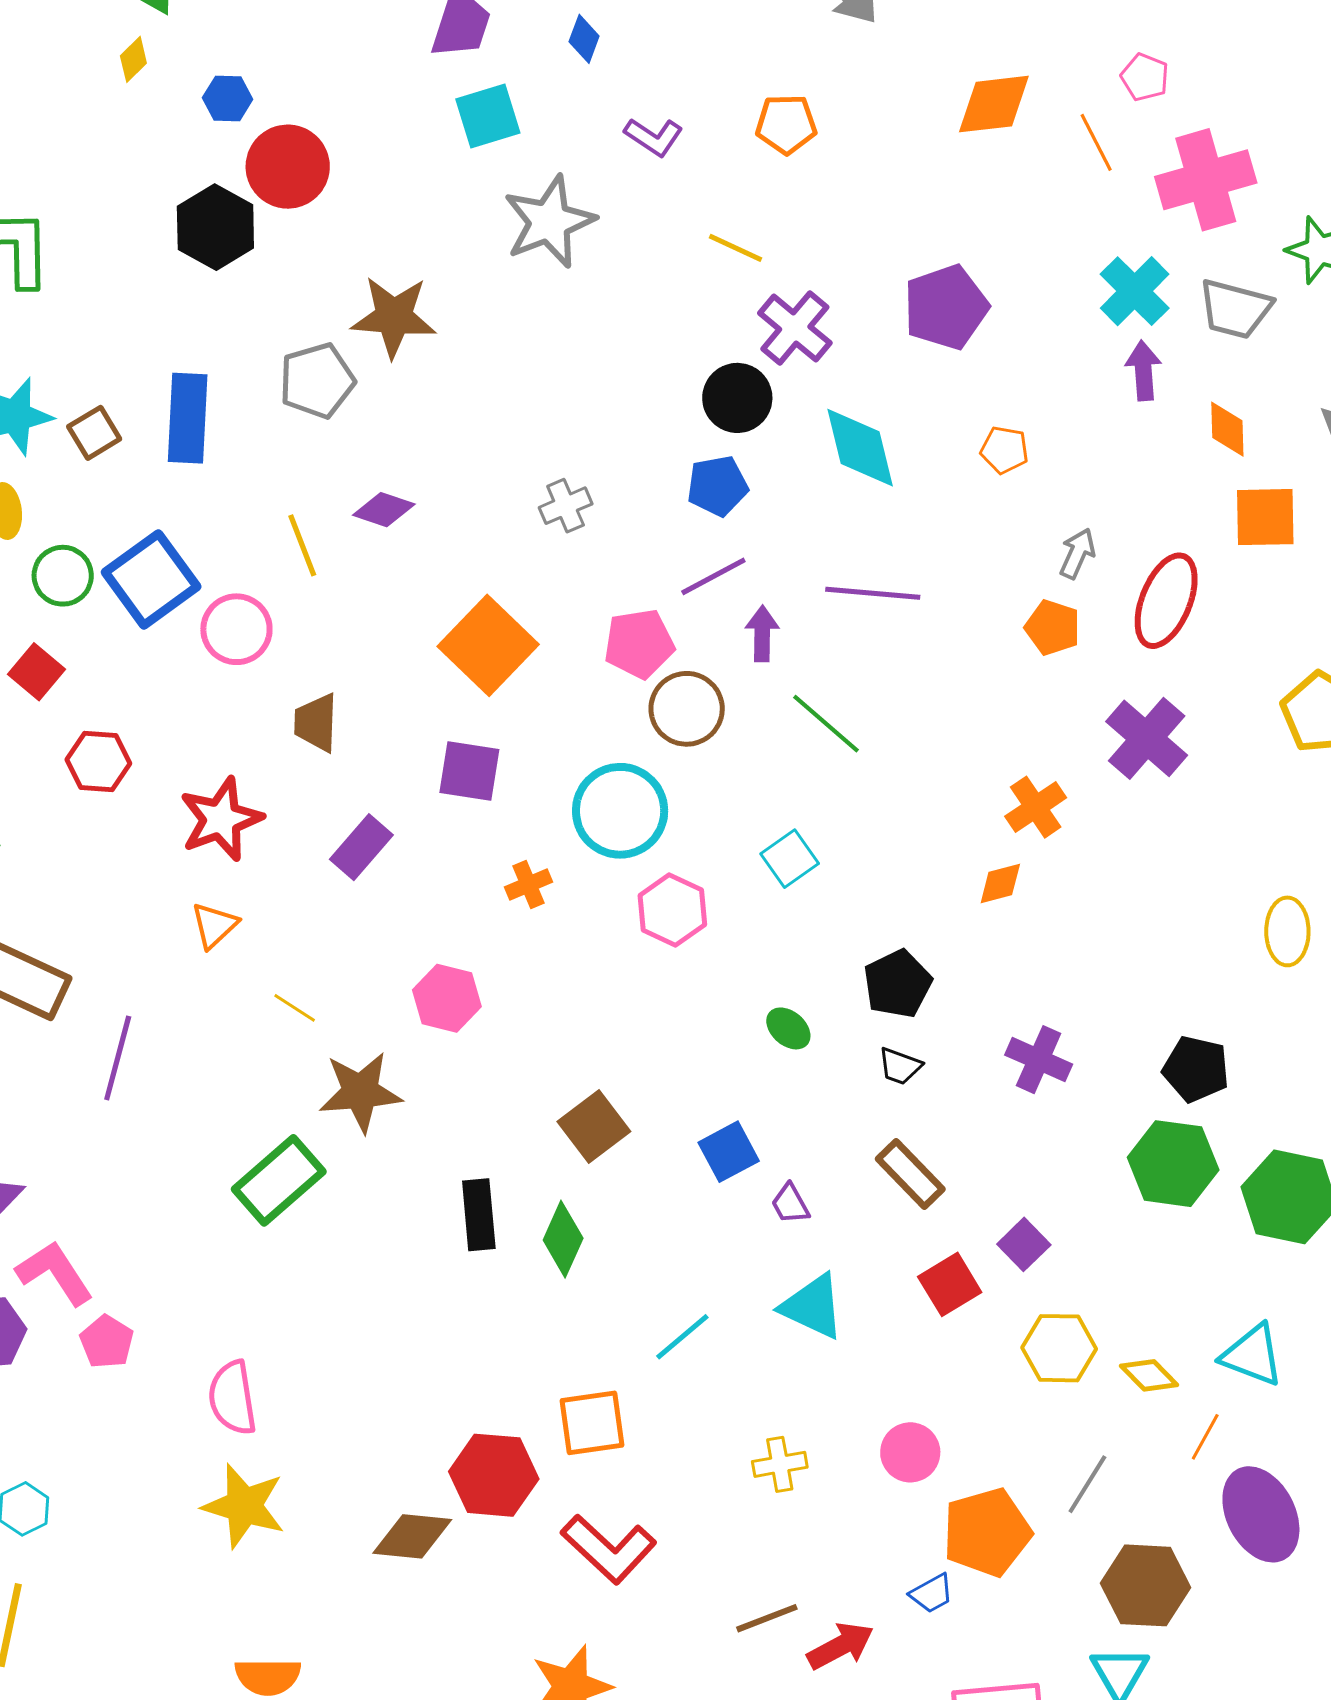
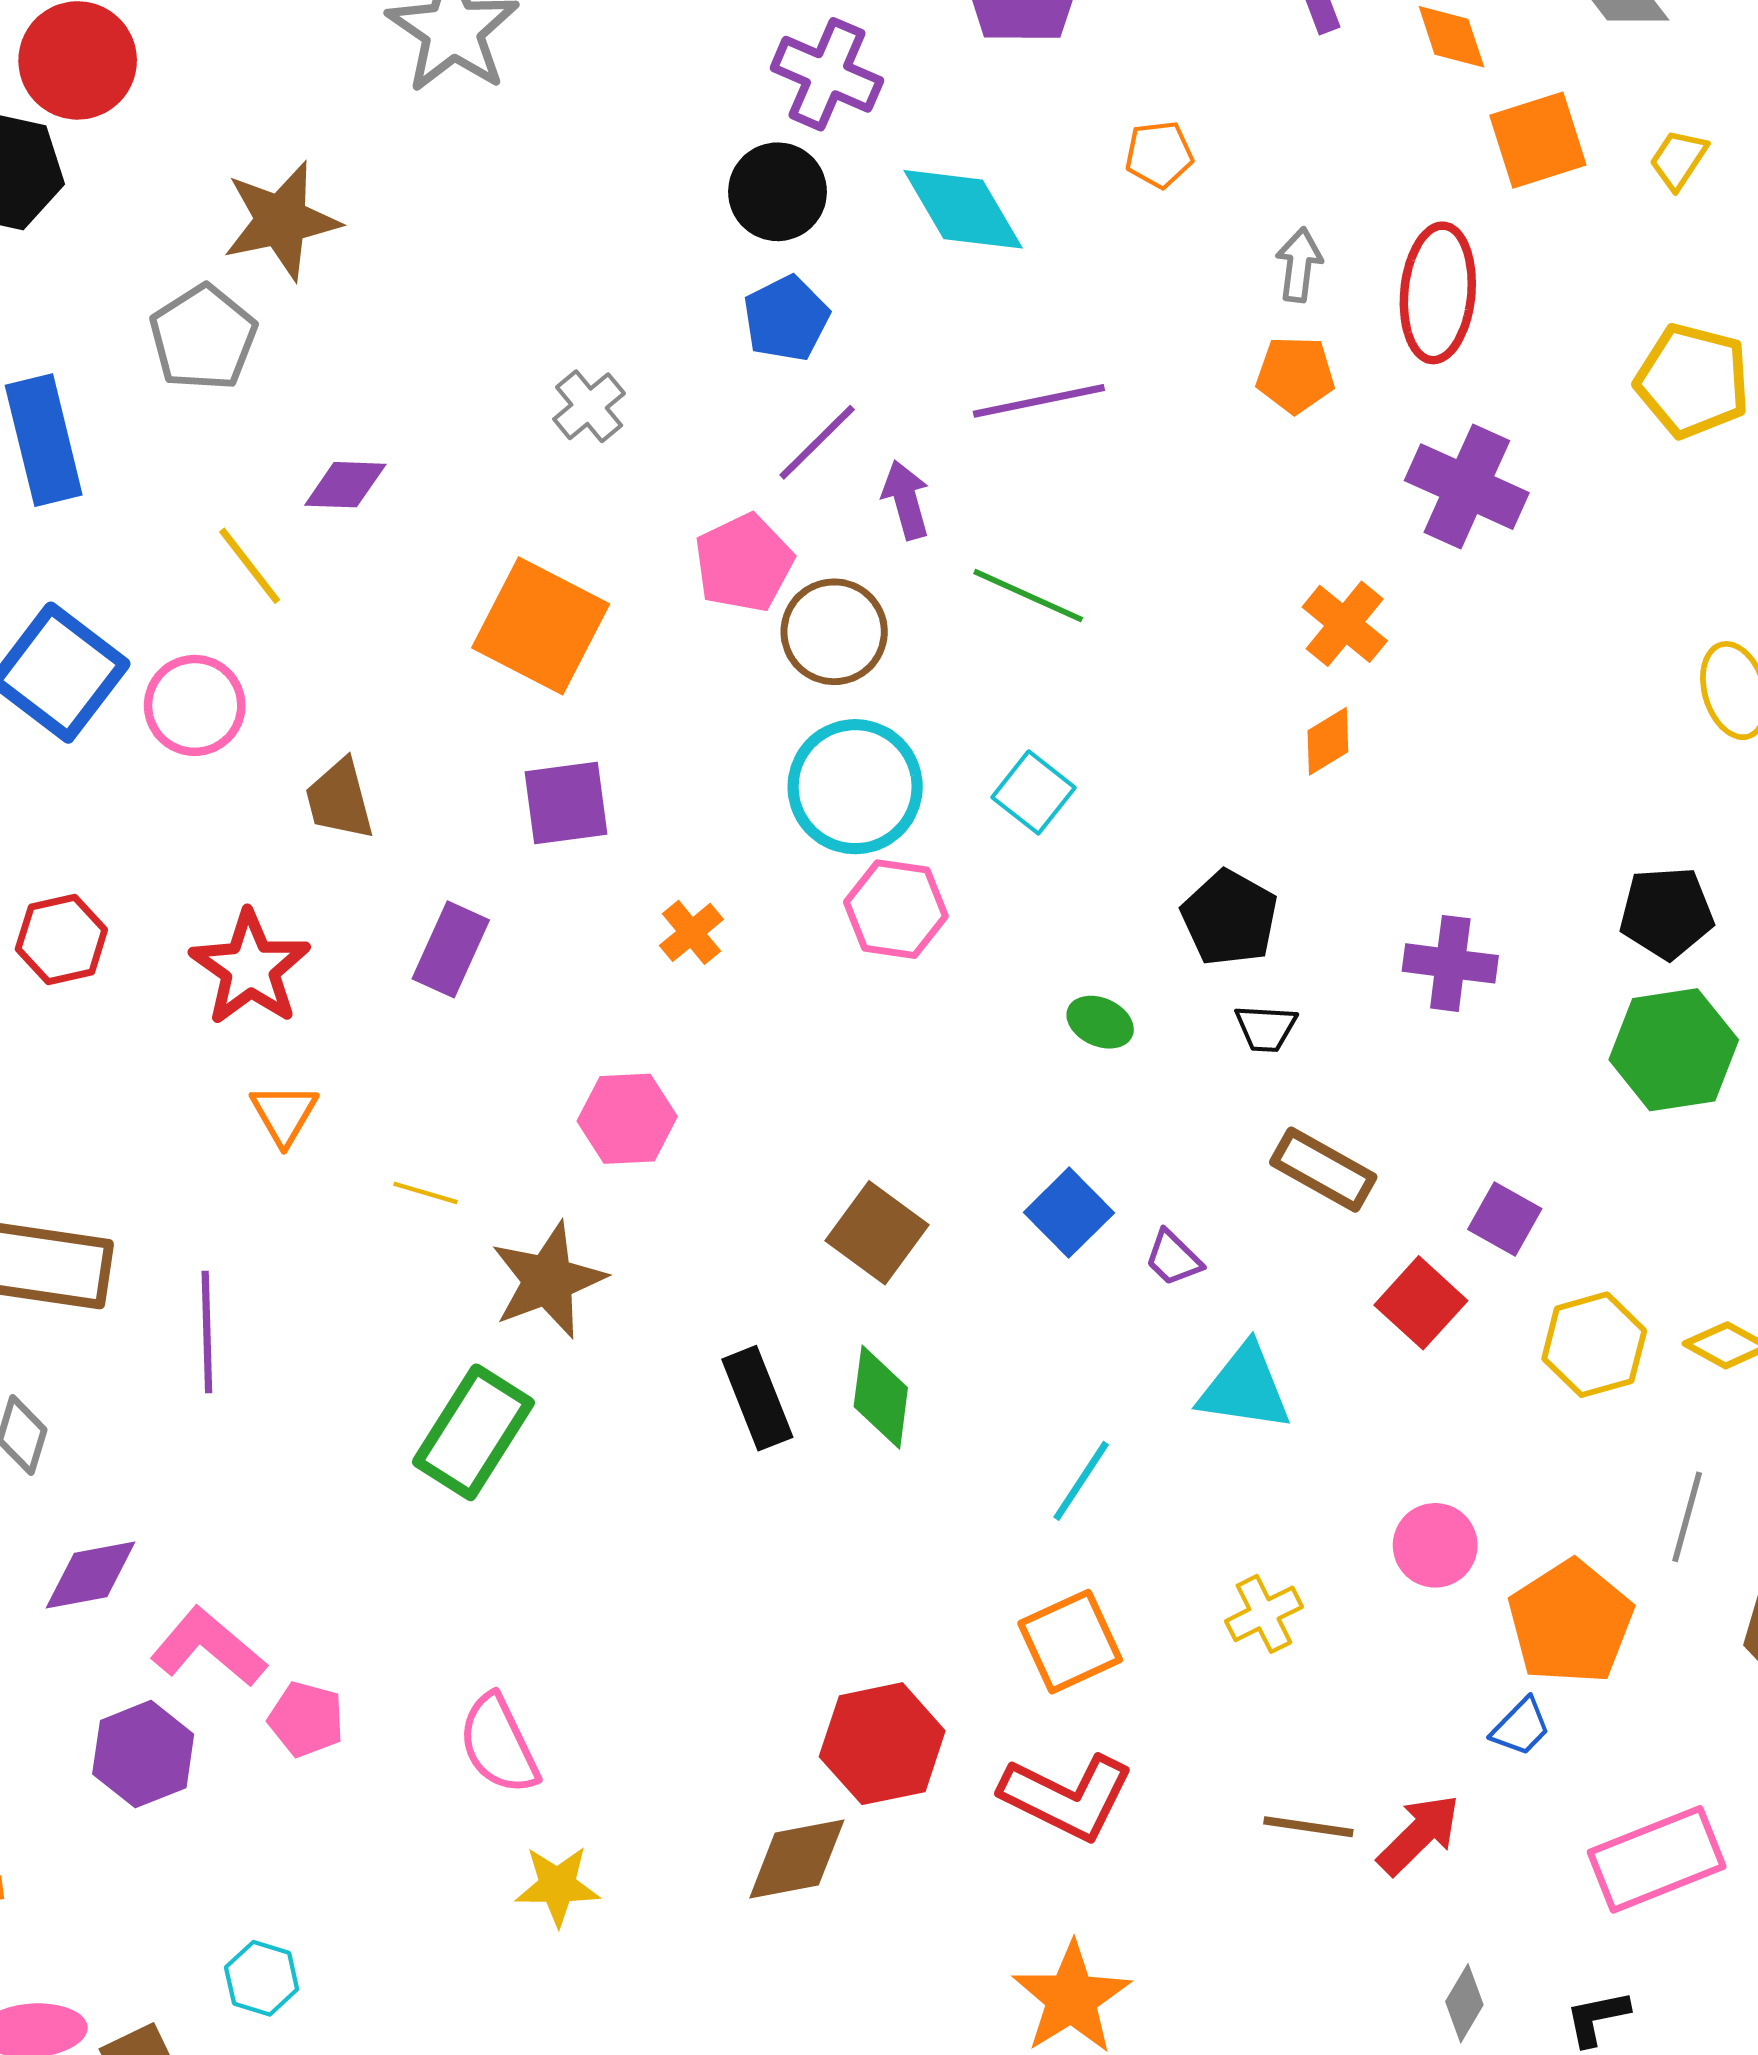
cyan circle: (620, 811) -> (855, 787), moved
orange square: (592, 1423) -> (1070, 1642), moved
yellow star: (244, 1506) -> (557, 1886), size x0.7
brown line: (767, 1618) -> (1308, 1827), turned 46

